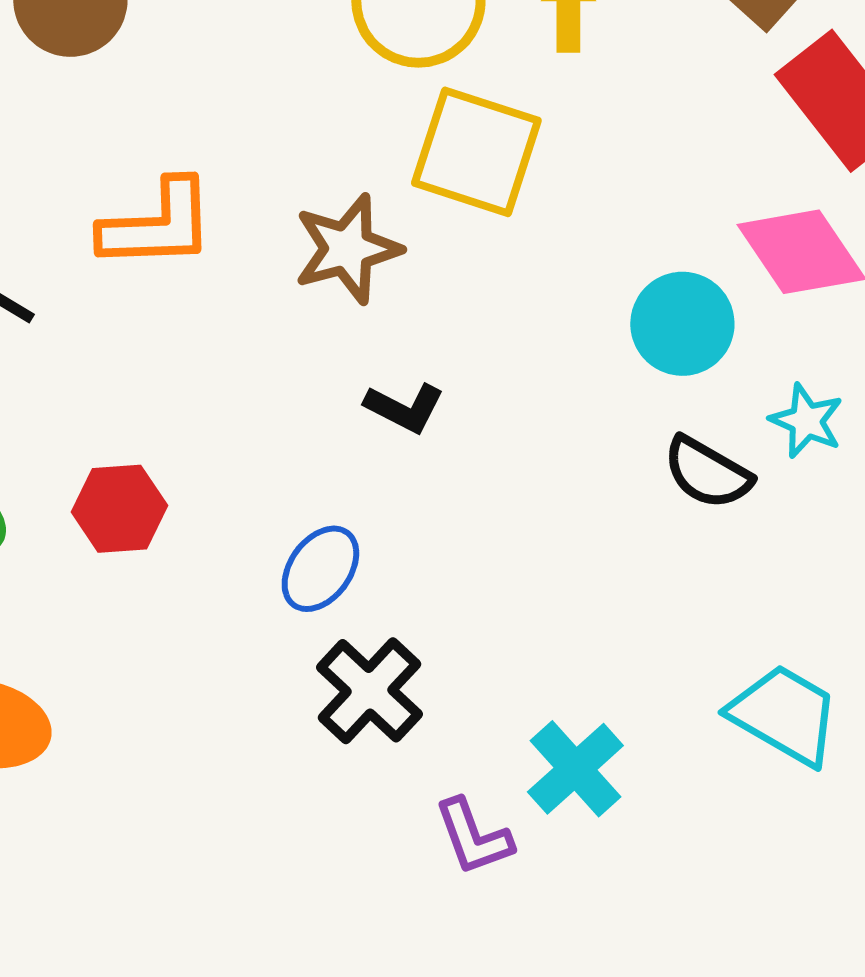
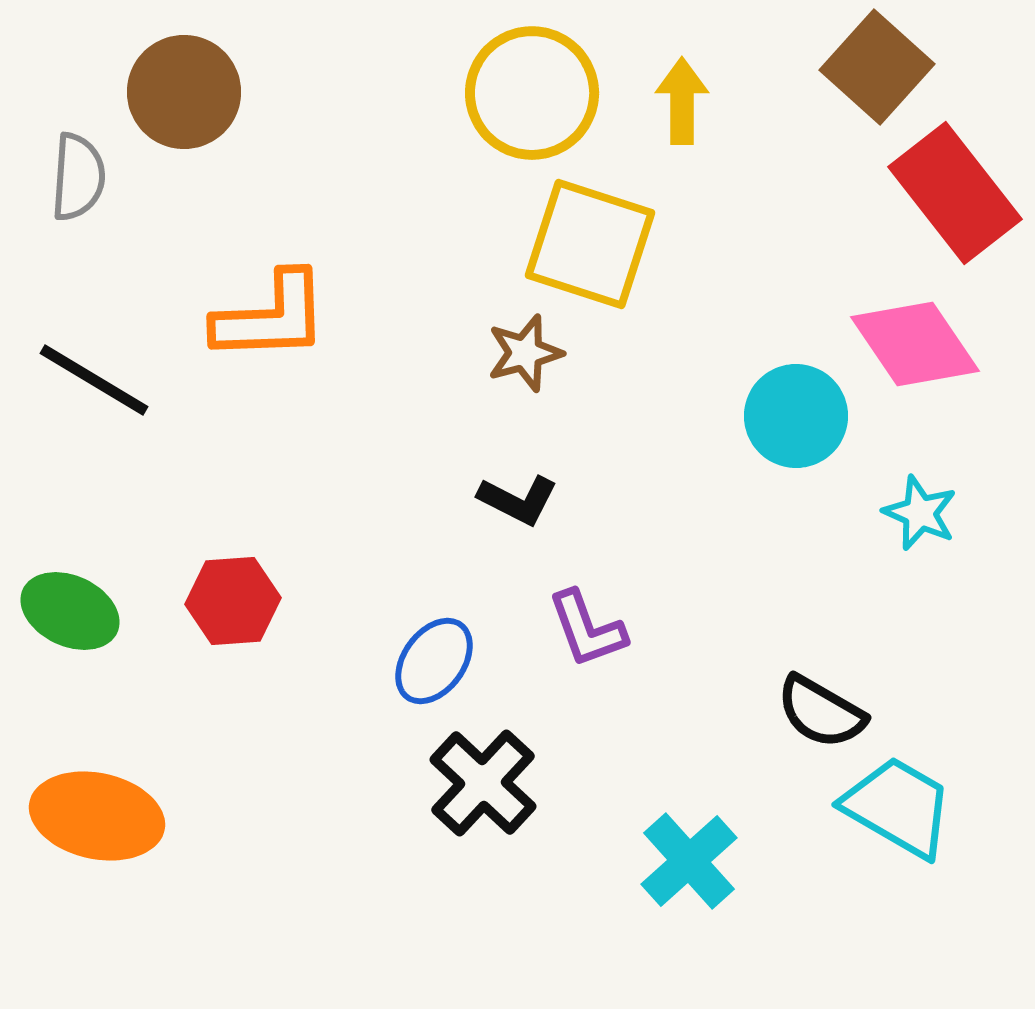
brown star: (347, 249) -> (525, 353), moved, size x0.7
black semicircle: (707, 473) -> (821, 712), moved
purple L-shape: (473, 837) -> (587, 629), moved

